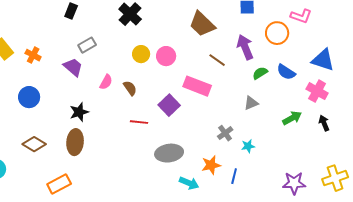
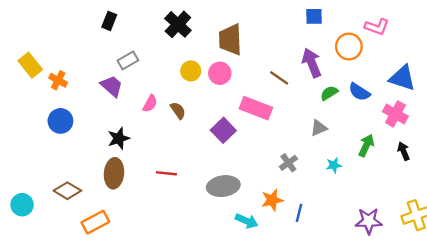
brown trapezoid: (202, 24) -> (230, 40), moved, turned 44
orange cross: (33, 55) -> (58, 80), moved
green arrow: (292, 118) -> (366, 145), turned -36
red line: (139, 122) -> (166, 173), moved
brown diamond: (34, 144) -> (67, 191), moved
cyan star: (248, 146) -> (334, 165), moved

